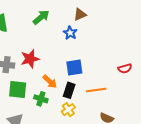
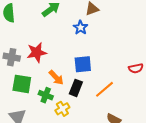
orange line: (96, 90) -> (104, 89), turned -36
yellow cross: (68, 110) -> (62, 109), moved

